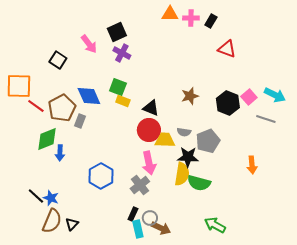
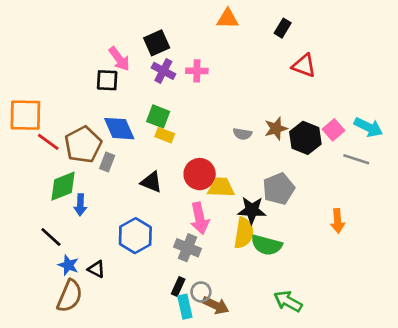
pink cross: (191, 18) -> (197, 71), moved
black square: (58, 60) -> (107, 80), moved, turned -30
brown star: (190, 96) -> (276, 129), moved
black triangle: (151, 108) -> (151, 182), moved
gray semicircle: (184, 132) -> (242, 134), moved
gray cross: (140, 185) -> (188, 248), turned -30
black line: (36, 196) -> (51, 237), moved
black triangle: (72, 224) -> (96, 269), moved, turned -48

